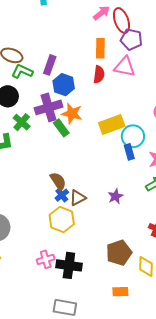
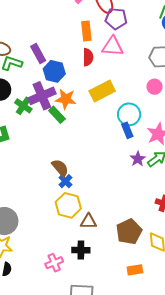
purple rectangle: (50, 65) -> (38, 54), turned -42
green cross: (22, 122) -> (23, 106), moved
yellow rectangle: (112, 124) -> (102, 91), moved
purple star: (115, 196) -> (138, 159), moved
brown triangle: (78, 198) -> (88, 221), moved, turned 36
pink cross: (46, 259) -> (54, 263), moved
black cross: (69, 265) -> (81, 250), size x0.7

